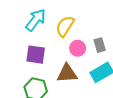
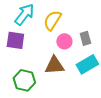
purple square: (36, 55) -> (15, 40), moved

